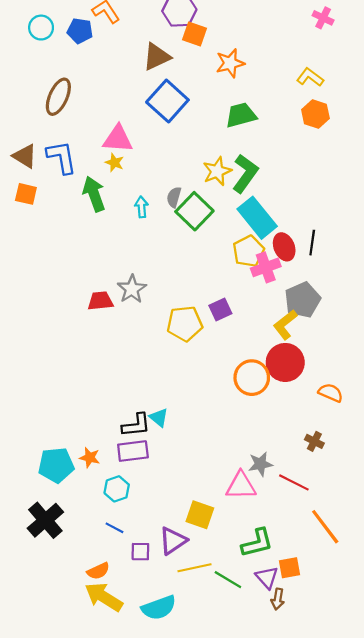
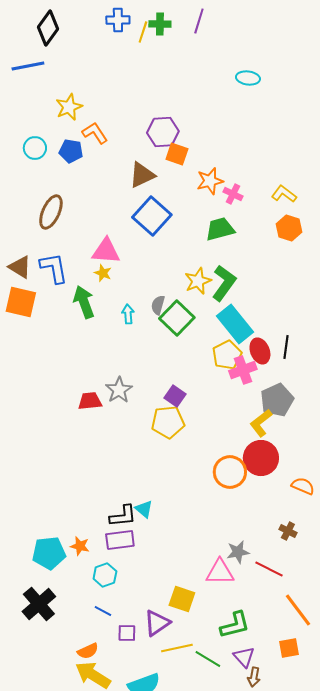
pink cross: (323, 18) -> (233, 194), moved
orange square: (26, 194) -> (21, 302), size x1.5
purple square: (220, 310) -> (175, 396), moved, turned -30
orange square: (290, 568) -> (289, 648), moved

